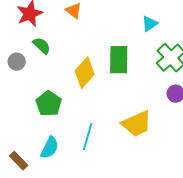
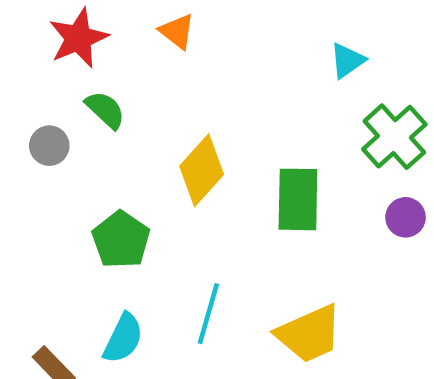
green rectangle: (119, 60) -> (298, 199), moved
yellow trapezoid: (137, 124) -> (309, 334), moved

